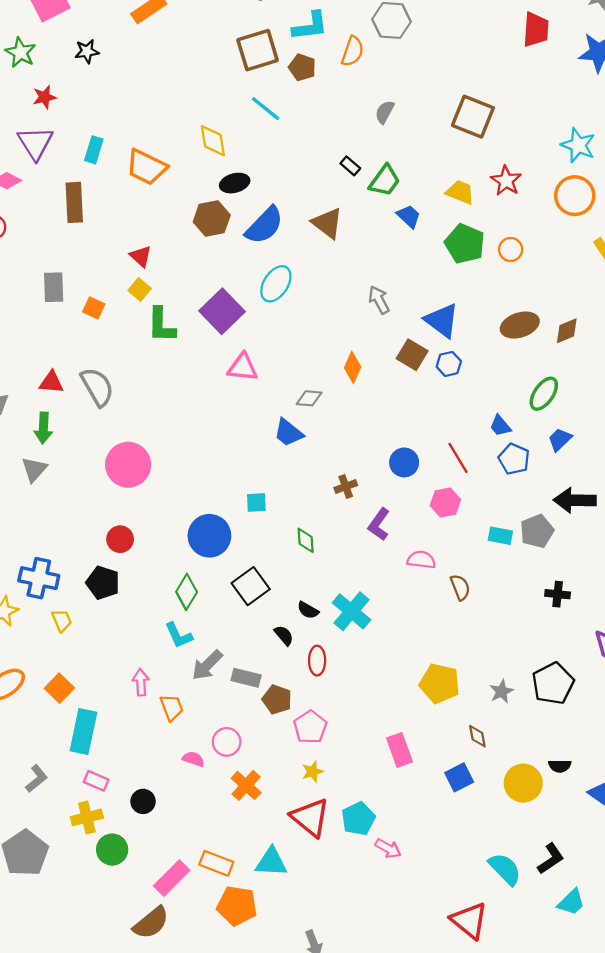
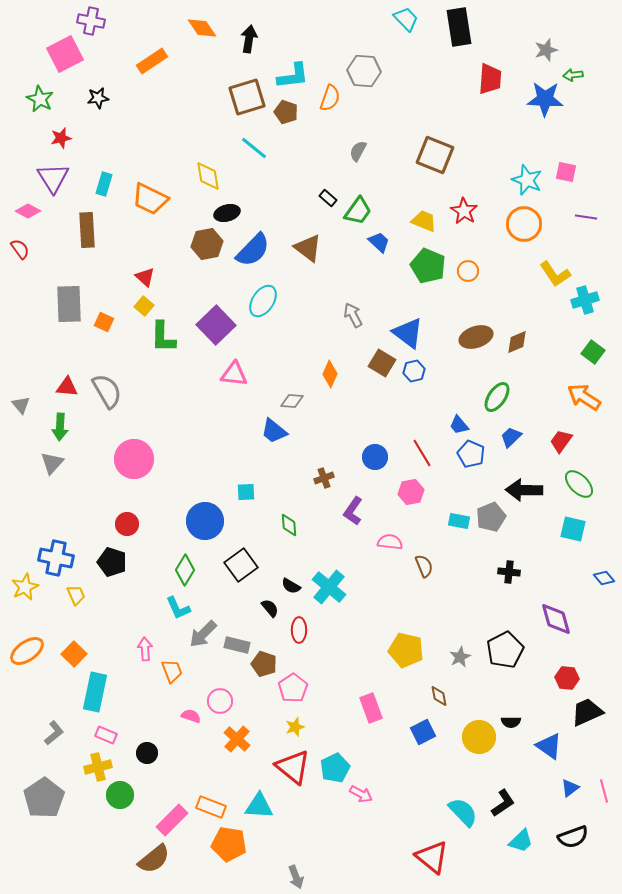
gray rectangle: (54, 287) -> (69, 304), size x1.4

